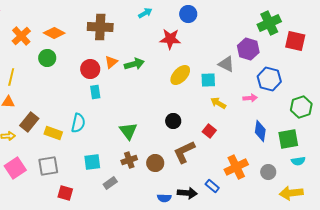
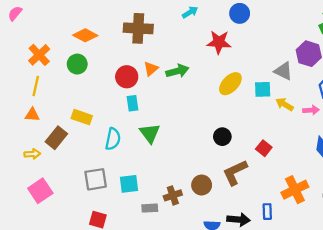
orange cross: (21, 36) -> (39, 55), moved
yellow arrow: (218, 103) -> (285, 104), moved
green triangle: (128, 131) -> (150, 133), moved
yellow rectangle: (53, 133) -> (82, 117), moved
brown cross: (129, 160) -> (173, 195), moved
gray square: (48, 166) -> (96, 179), moved
gray rectangle: (110, 183) -> (150, 208), turned 32
blue rectangle: (212, 186) -> (267, 212), turned 48

